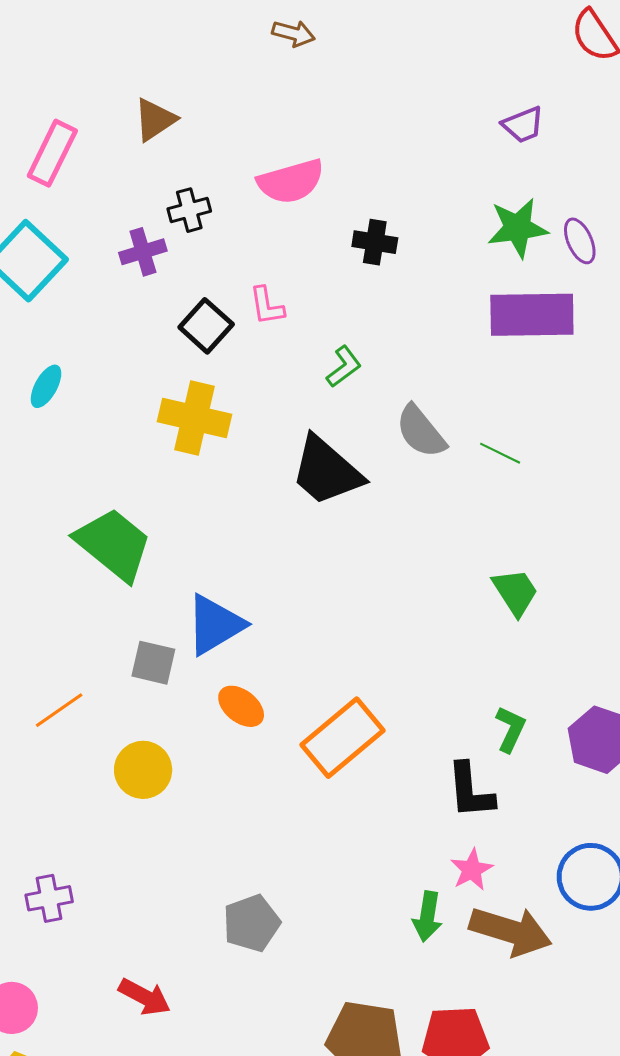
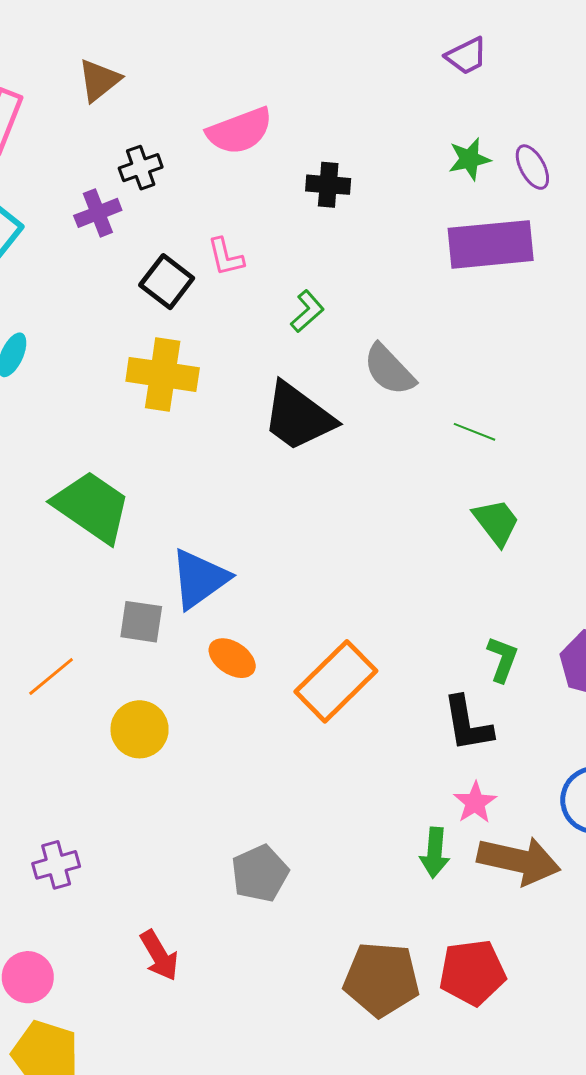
green star: (518, 228) -> (469, 159), size x0.7
green line: (500, 453) -> (475, 432), moved
red arrow: (145, 997) -> (159, 955), turned 36

